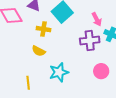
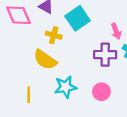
yellow semicircle: (39, 51) -> (45, 60), size x1.5
pink circle: (101, 71) -> (101, 92), moved

